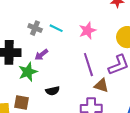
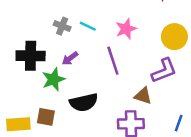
purple line: (88, 65) -> (113, 61), moved
black semicircle: (53, 91) -> (84, 102), size x1.6

